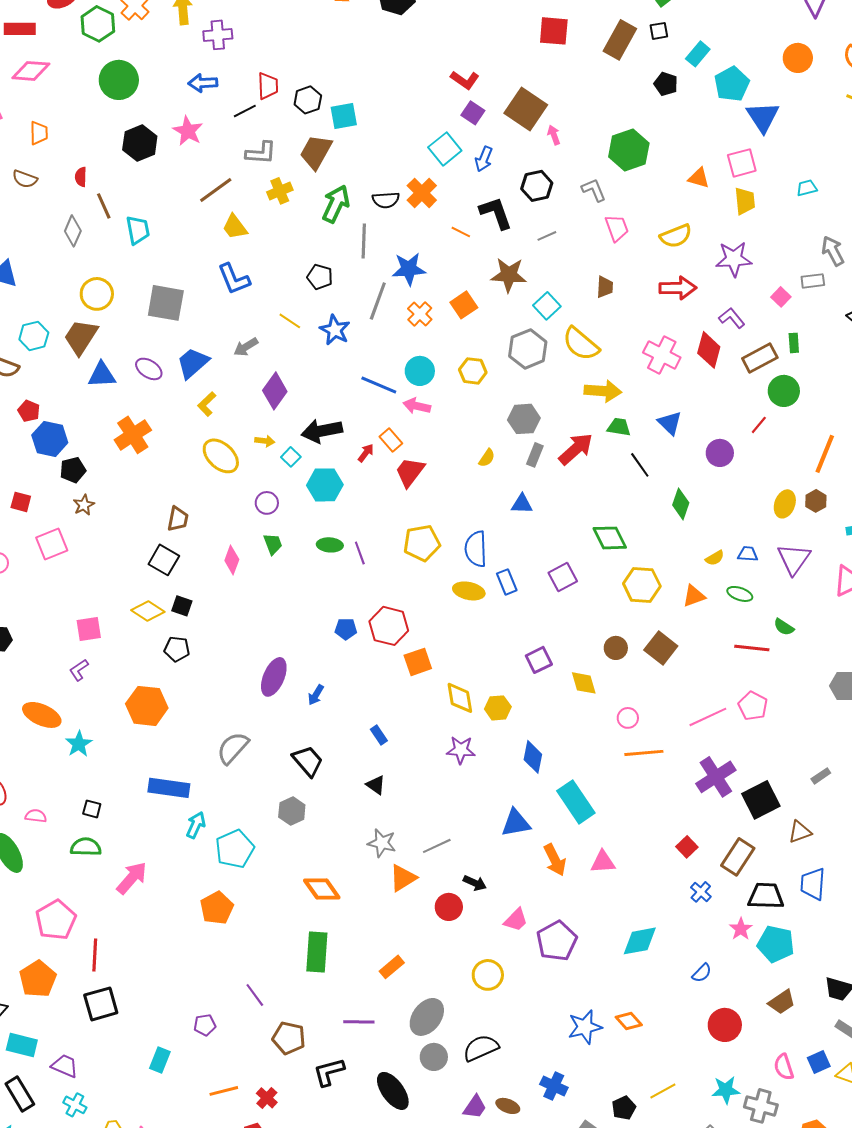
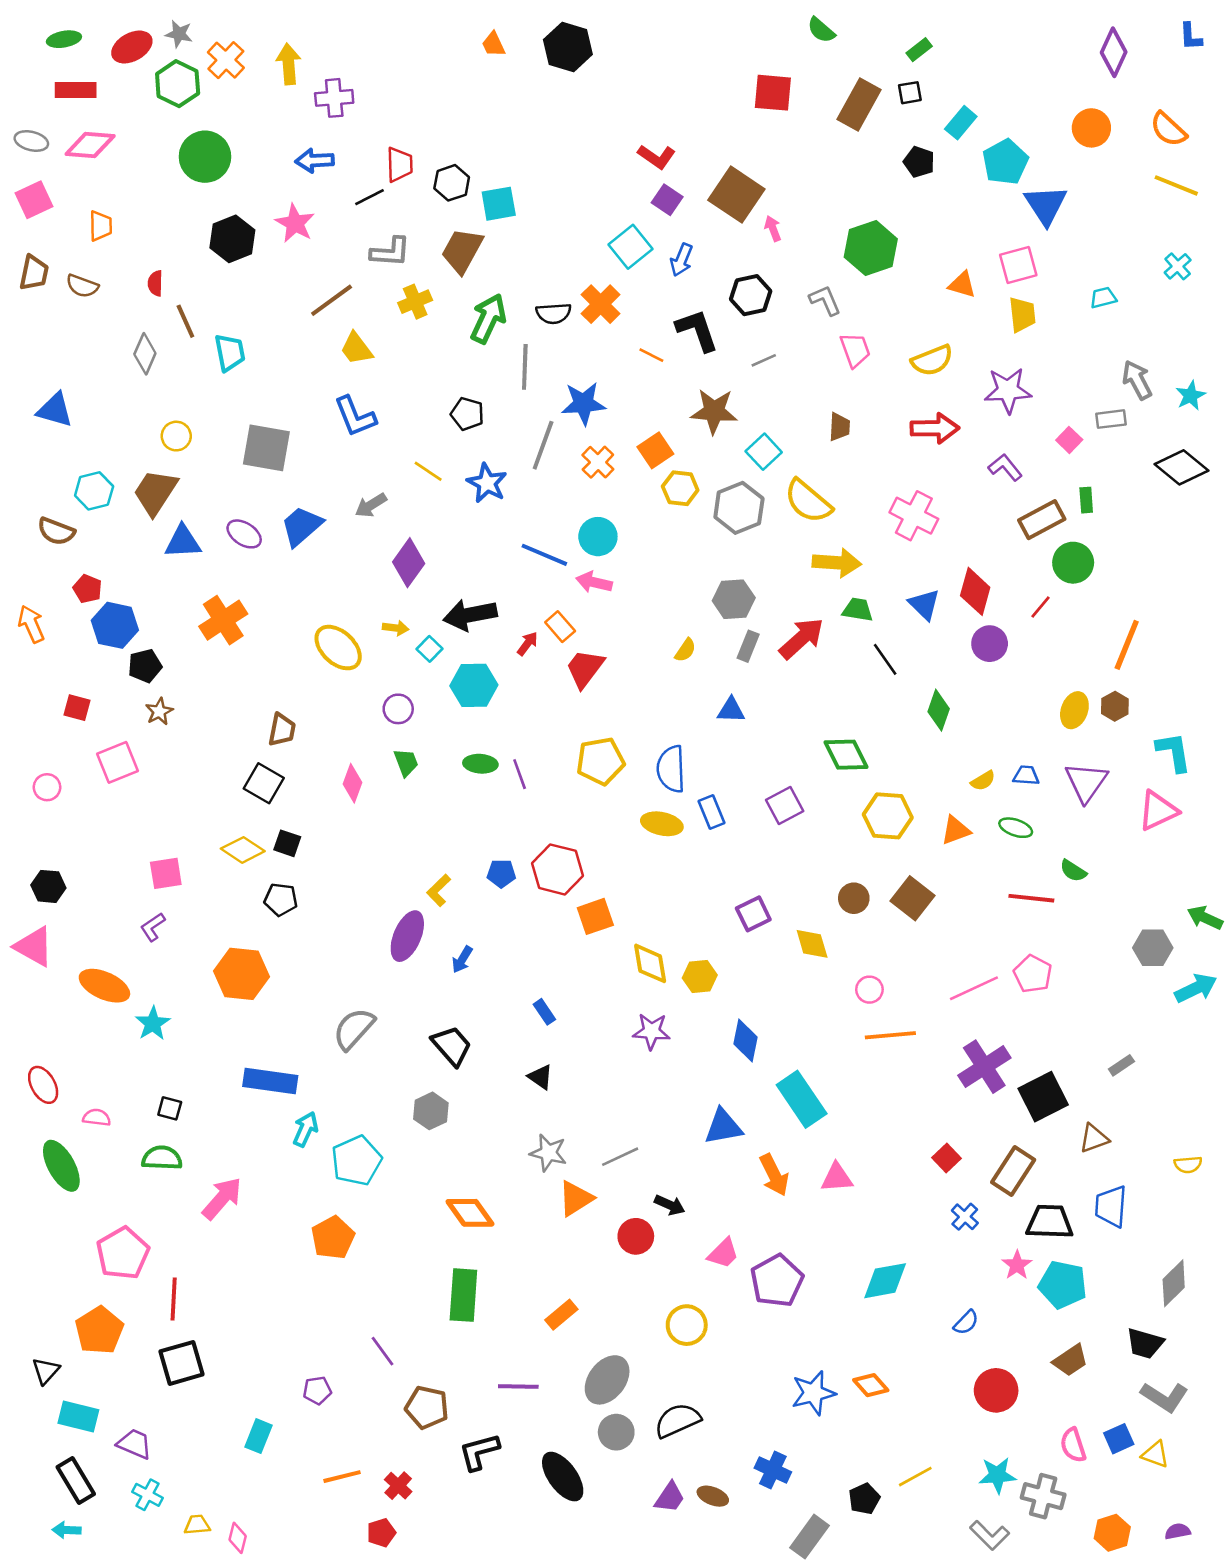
yellow circle: (97, 294) -> (176, 436), size x0.7
red diamond: (709, 350) -> (975, 591), moved
yellow hexagon: (473, 371) -> (680, 488), moved
yellow L-shape: (207, 404) -> (439, 890), moved

